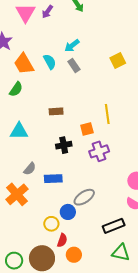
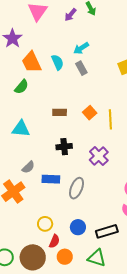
purple arrow: (47, 12) -> (70, 15), moved
orange square: (87, 129) -> (90, 113), moved, turned -32
purple cross: (99, 151) -> (99, 156), turned -30
gray ellipse: (84, 197) -> (77, 188), moved, turned -40
blue circle: (68, 212) -> (78, 227), moved
green triangle: (121, 253) -> (97, 258), moved

